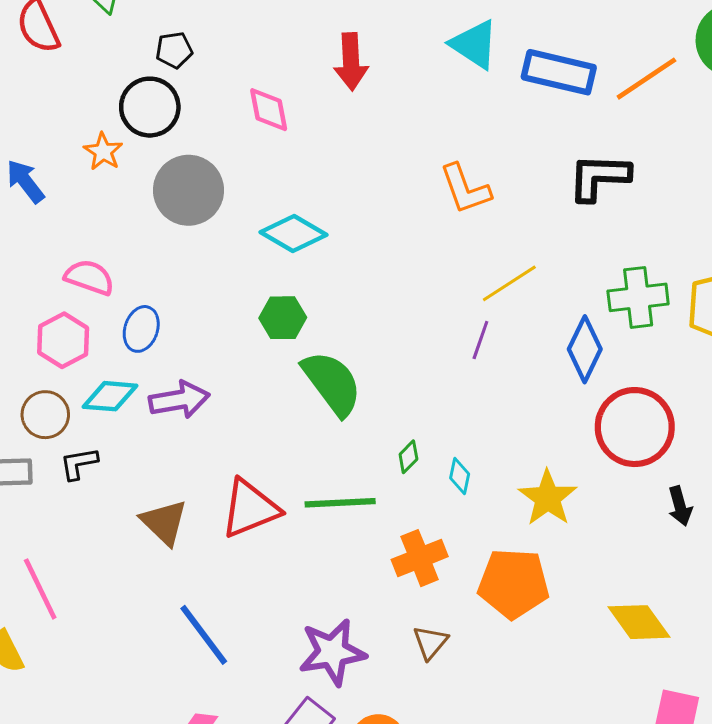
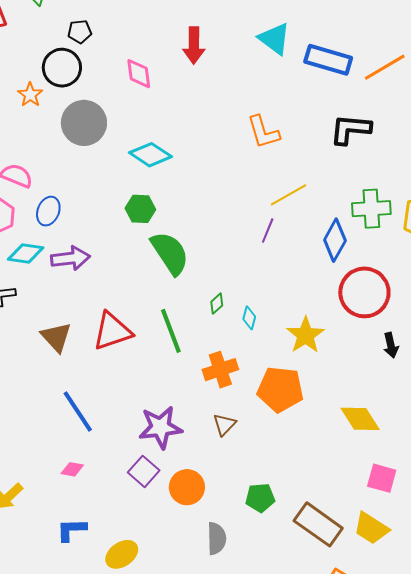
green line: (340, 503) -> (171, 331), turned 69

